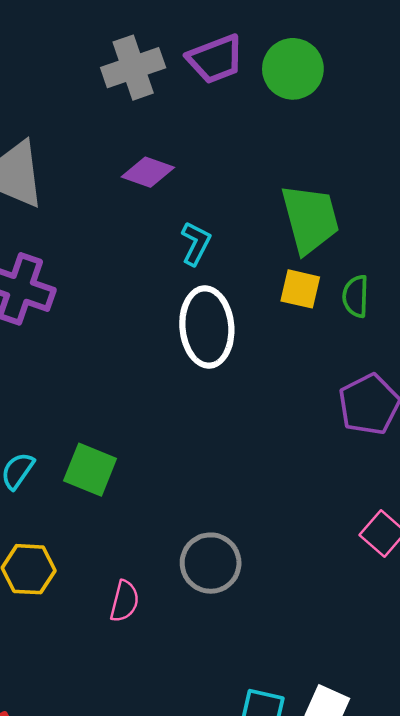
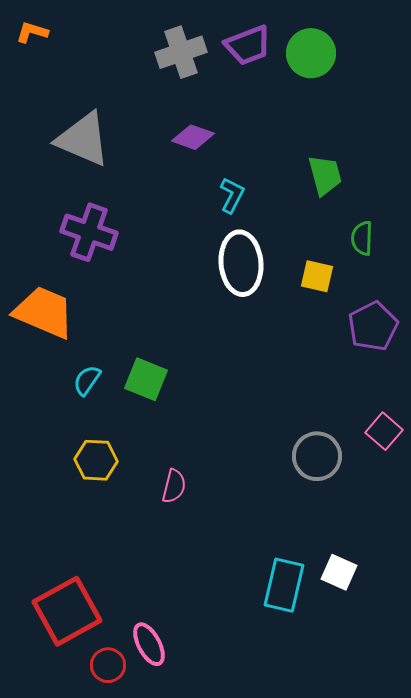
green trapezoid: (310, 219) -> (325, 175), size x0.7
yellow square: (300, 289) -> (317, 276), moved
gray circle: (211, 563) -> (317, 456), moved

